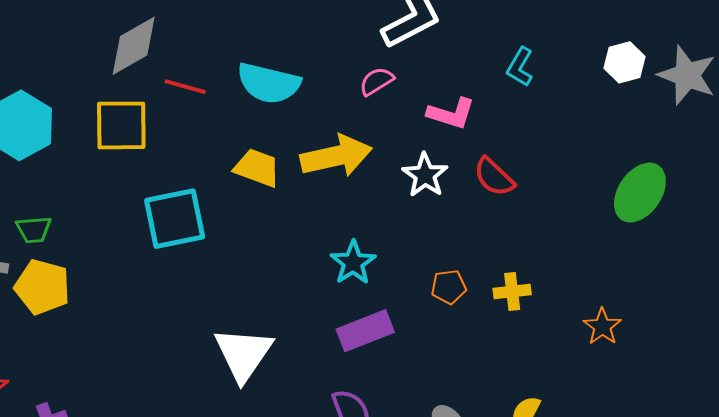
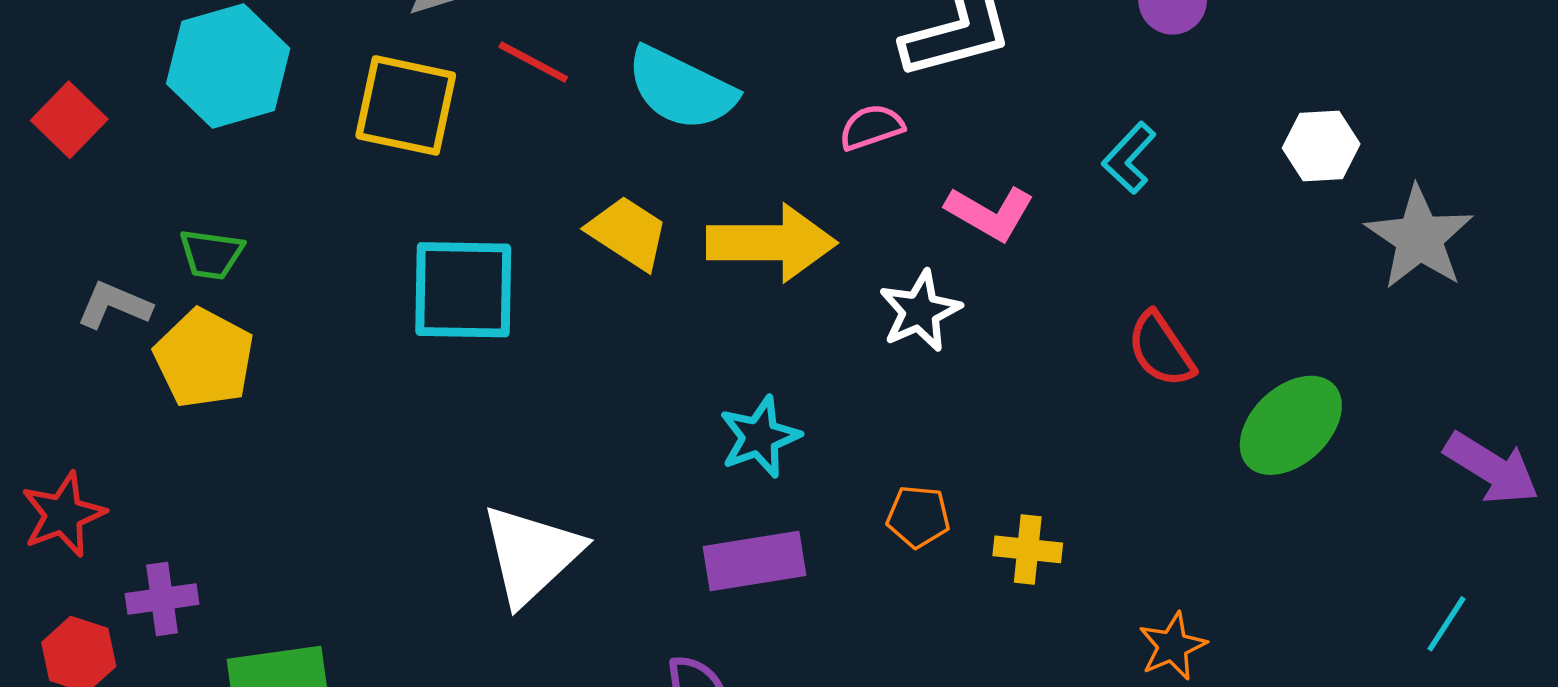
white hexagon: (624, 62) -> (1321, 146), moved
red semicircle: (494, 177) -> (1161, 349), moved

